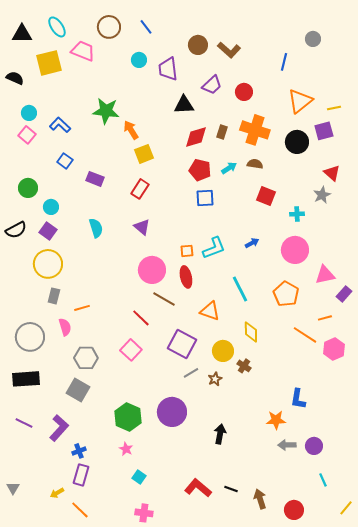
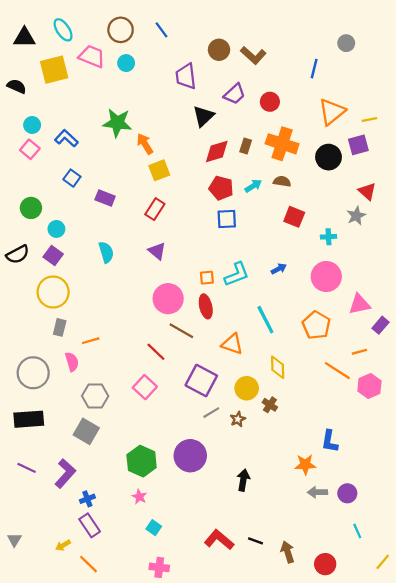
cyan circle: (139, 60) -> (126, 63), moved
black triangle: (184, 105) -> (204, 116), turned -40
purple rectangle: (81, 475) -> (90, 525), turned -50

